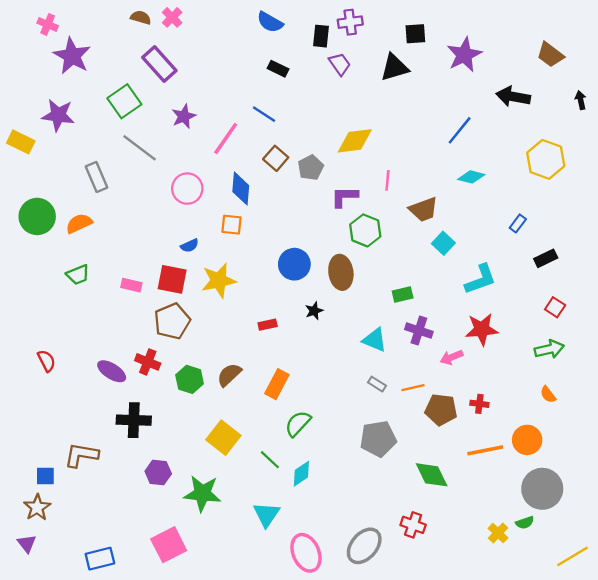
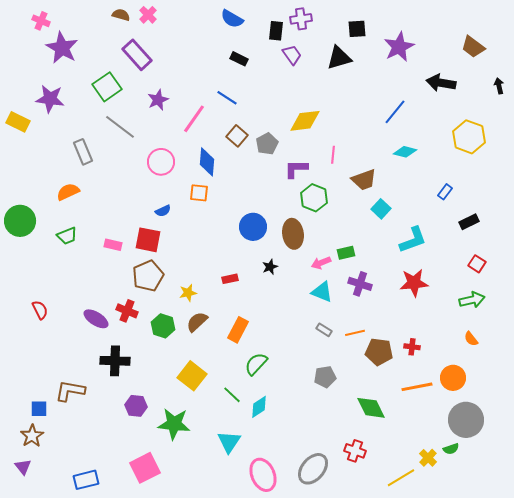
green circle: (37, 216) -> (20, 221), moved
yellow star: (219, 280) -> (188, 293), moved, size x0.6
pink arrow: (451, 357) -> (321, 263), moved
gray pentagon: (378, 439) -> (325, 377), size x0.7
yellow line: (572, 556) -> (401, 478), moved

